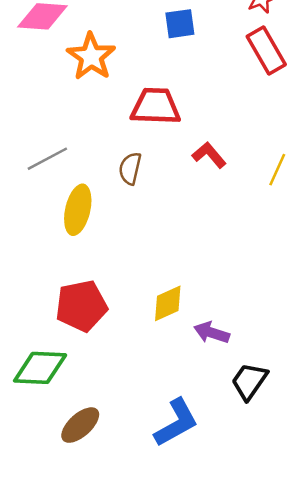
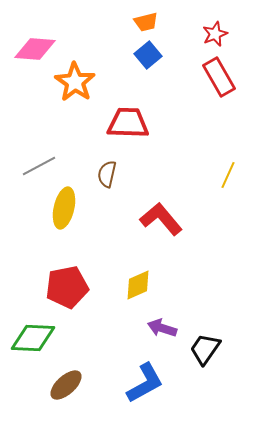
blue square: (180, 24) -> (148, 55), turned -32
red L-shape: (209, 155) -> (161, 219), moved, size x1.5
purple arrow: (212, 333) -> (162, 328), moved

